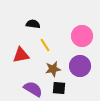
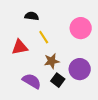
purple circle: (80, 66) -> (80, 69), moved
black square: (59, 88) -> (58, 80), turned 32

